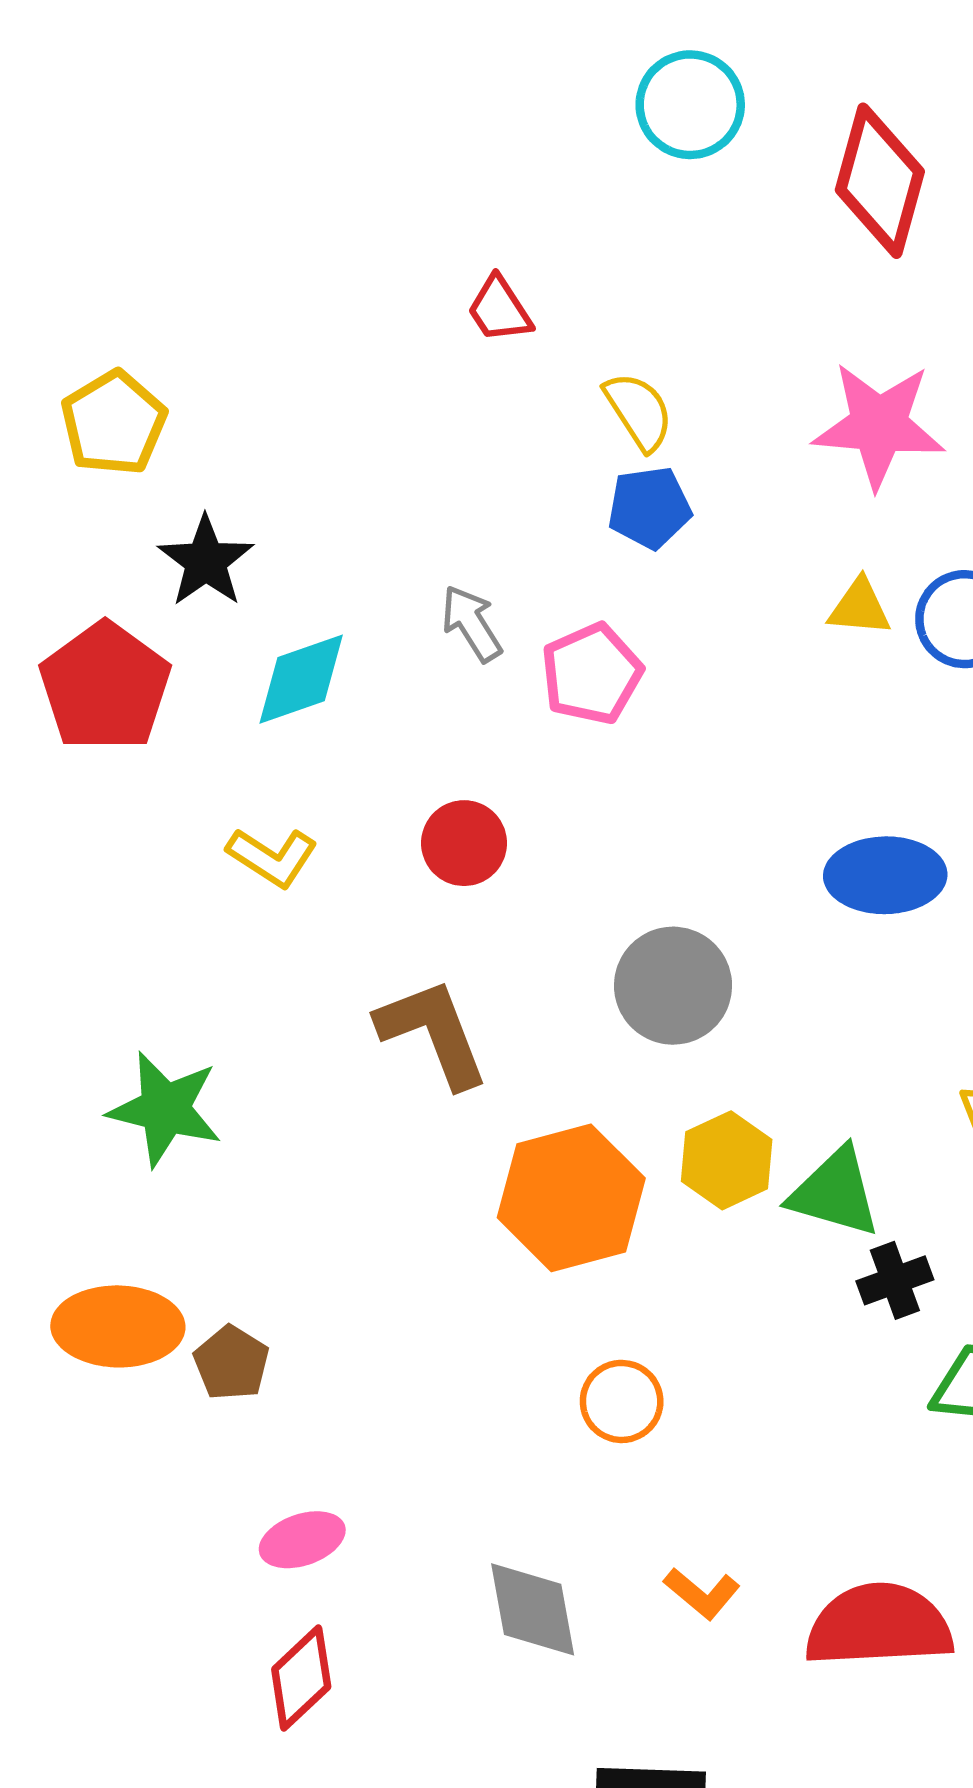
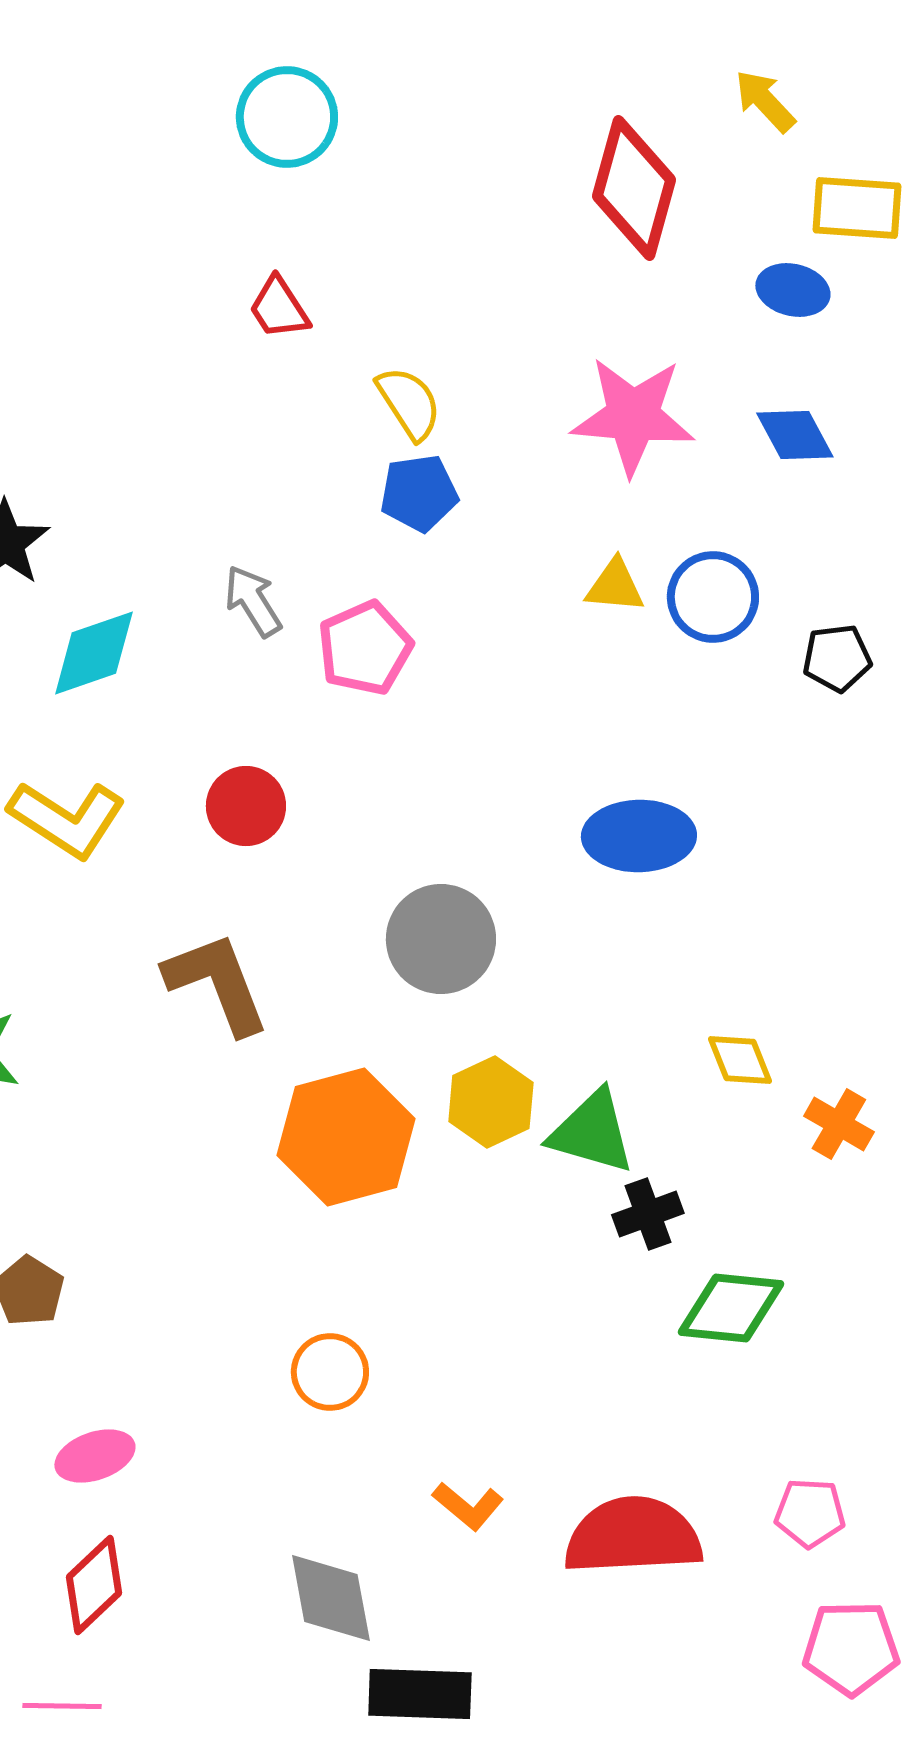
cyan circle: (690, 105) -> (287, 117), moved
yellow L-shape: (272, 857) -> (67, 819), size x1.4
orange circle: (622, 1401) -> (330, 1372), moved
gray diamond: (533, 1609) -> (331, 1598), moved

